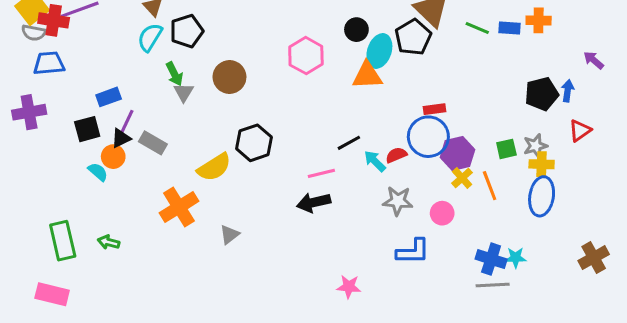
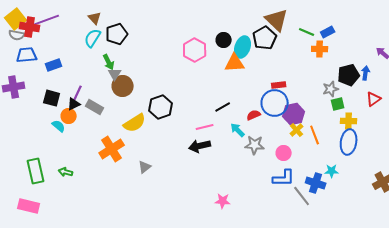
orange cross: (539, 20) -> (320, 49), moved
blue rectangle: (509, 28) -> (328, 32), turned -32
black circle: (356, 30) -> (224, 40), moved
brown circle: (229, 77) -> (123, 86), moved
blue rectangle: (109, 97) -> (54, 65), moved
black square: (87, 129) -> (52, 98), turned 30
gray star: (535, 146) -> (331, 89), moved
green square: (506, 149) -> (338, 104), moved
cyan arrow: (375, 161) -> (238, 130), moved
blue L-shape: (413, 251) -> (284, 178), moved
cyan star: (516, 258) -> (332, 171), moved
gray line: (493, 285) -> (302, 196), moved, turned 55

